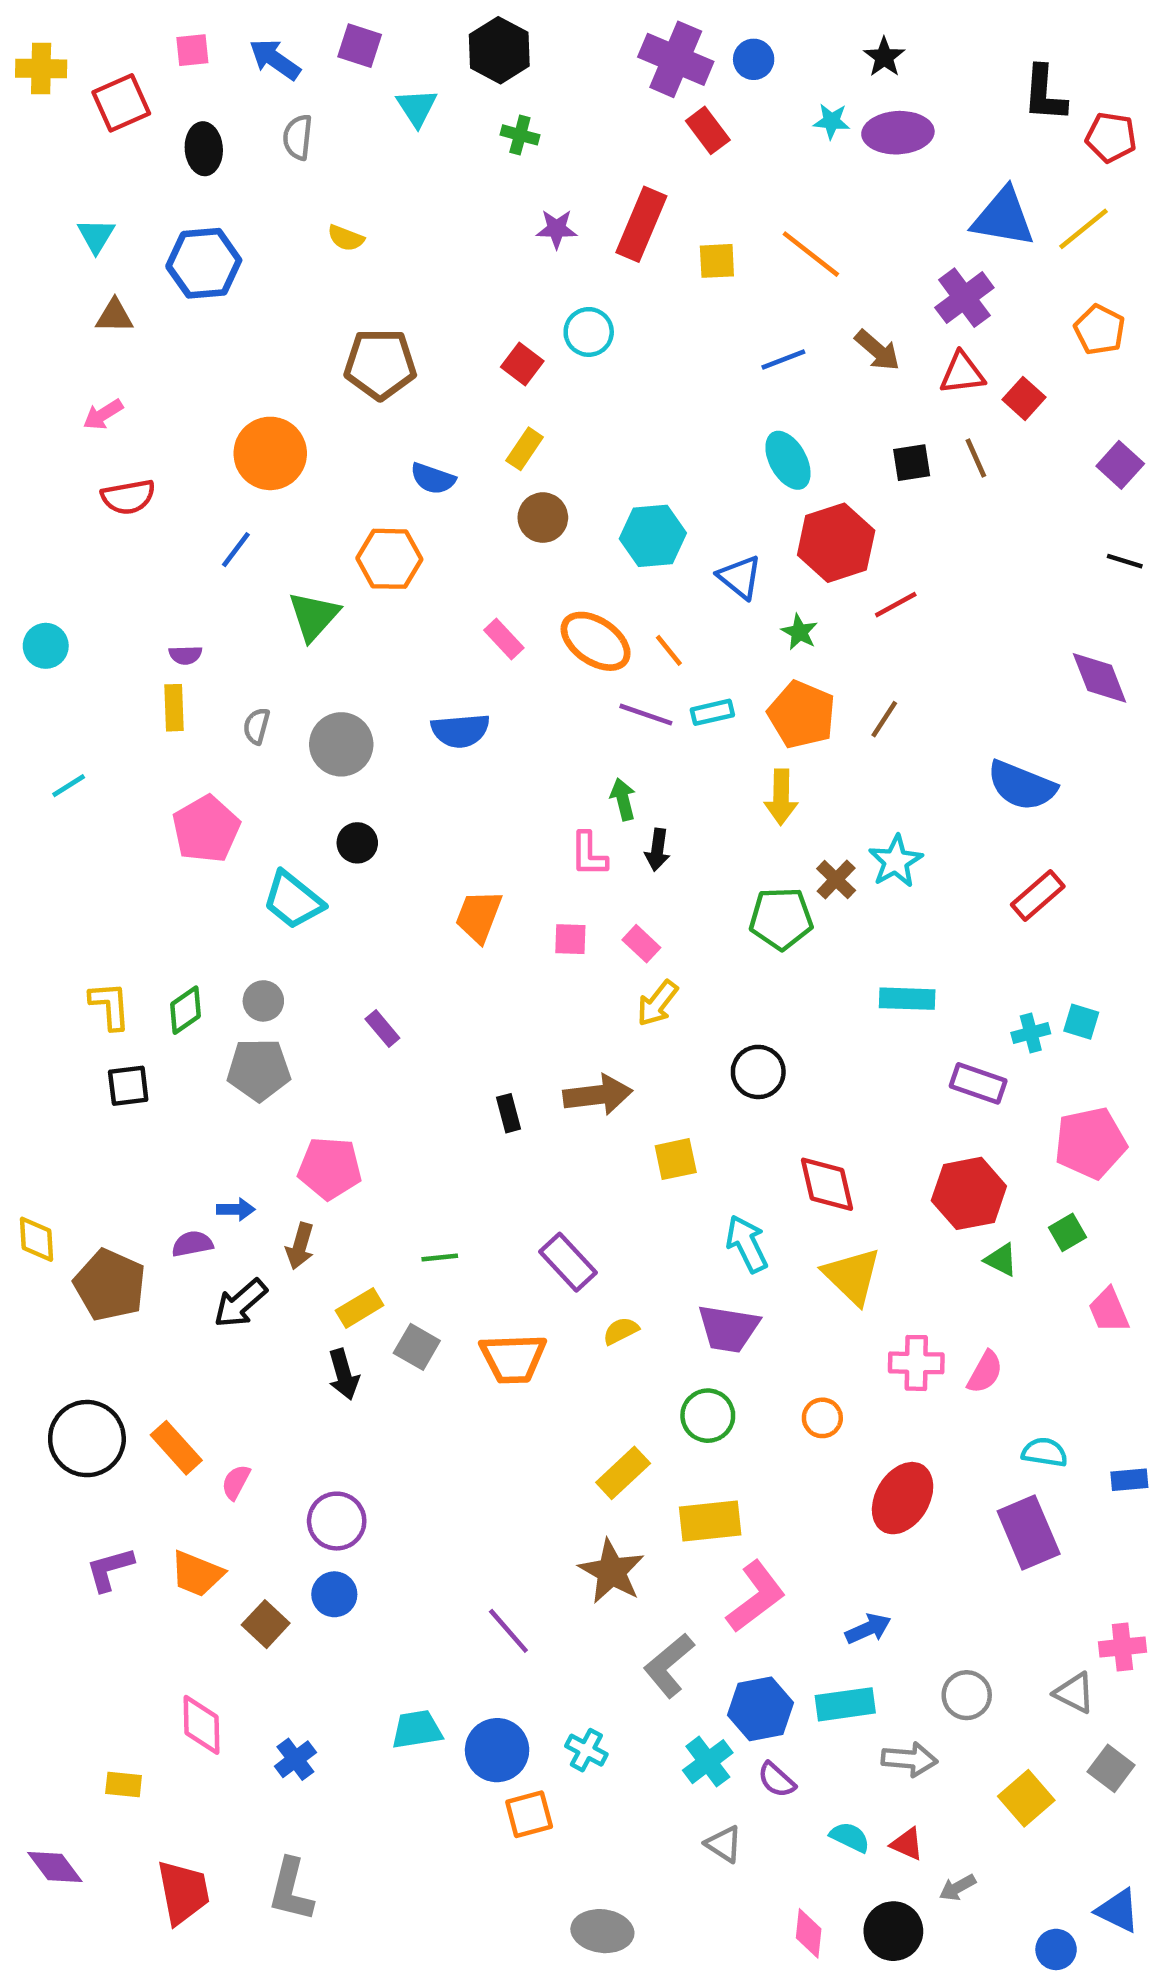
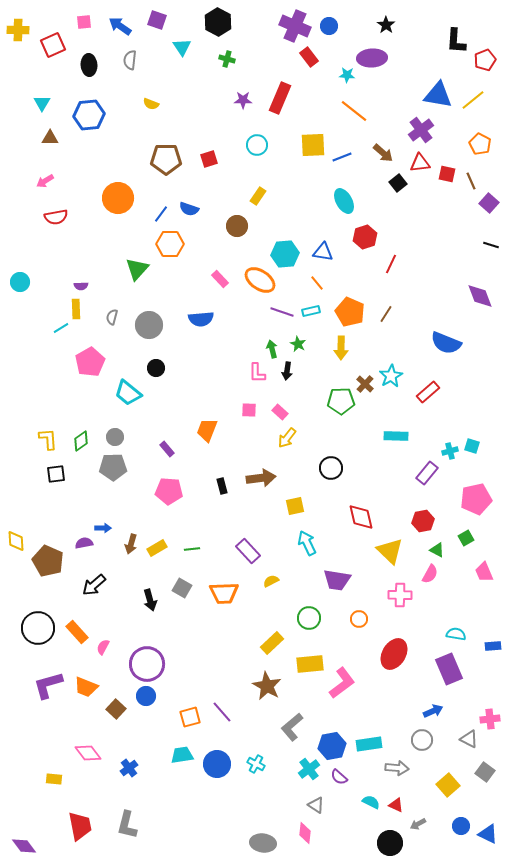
cyan star: (832, 121) -> (347, 75), moved
purple ellipse: (898, 133) -> (372, 58), moved
red pentagon: (1111, 137) -> (485, 60), turned -30
yellow square: (717, 261) -> (313, 145), moved, size x1.5
red square: (522, 364) -> (209, 159), moved, turned 36
red square: (1024, 398) -> (447, 174), turned -30
yellow rectangle: (525, 449) -> (258, 196), moved
brown line: (976, 458) -> (471, 181), moved
black square: (912, 463) -> (398, 183), moved, turned -30
cyan hexagon: (653, 536) -> (285, 254), moved
red hexagon: (836, 543) -> (365, 237), size x0.7
blue line: (236, 550) -> (161, 214), moved
blue triangle: (740, 577) -> (323, 252), turned -30
red line: (896, 605) -> (391, 264), turned -36
green star: (799, 632) -> (298, 344), moved
orange line: (669, 650) -> (317, 283), moved
cyan line: (69, 786) -> (61, 328), moved
red rectangle: (1038, 896) -> (428, 392), moved
orange trapezoid: (479, 916) -> (207, 430), moved
purple rectangle: (978, 1083) -> (427, 473), turned -70
pink pentagon: (330, 1168) -> (169, 491), moved
red hexagon: (969, 1193) -> (423, 521), size x0.7
cyan arrow: (747, 1244) -> (307, 543), moved
yellow triangle: (852, 1276) -> (390, 551), moved
black arrow: (240, 1303) -> (94, 585), moved
yellow rectangle: (360, 1308) -> (157, 548), moved
purple trapezoid: (728, 1329) -> (337, 580), moved
pink semicircle: (985, 1372) -> (430, 574), moved
purple circle: (337, 1521) -> (147, 664), size x1.4
purple L-shape: (110, 1569) -> (48, 685), size x1.4
pink L-shape: (756, 1597) -> (342, 683), moved
blue arrow: (868, 1629) -> (433, 711), moved
pink diamond: (201, 1725) -> (88, 753), turned -36
orange square: (529, 1814) -> (190, 717), moved
purple diamond: (55, 1867) -> (24, 846), moved
pink diamond: (809, 1933) -> (305, 833), moved
blue circle: (1056, 1949) -> (461, 826), moved

